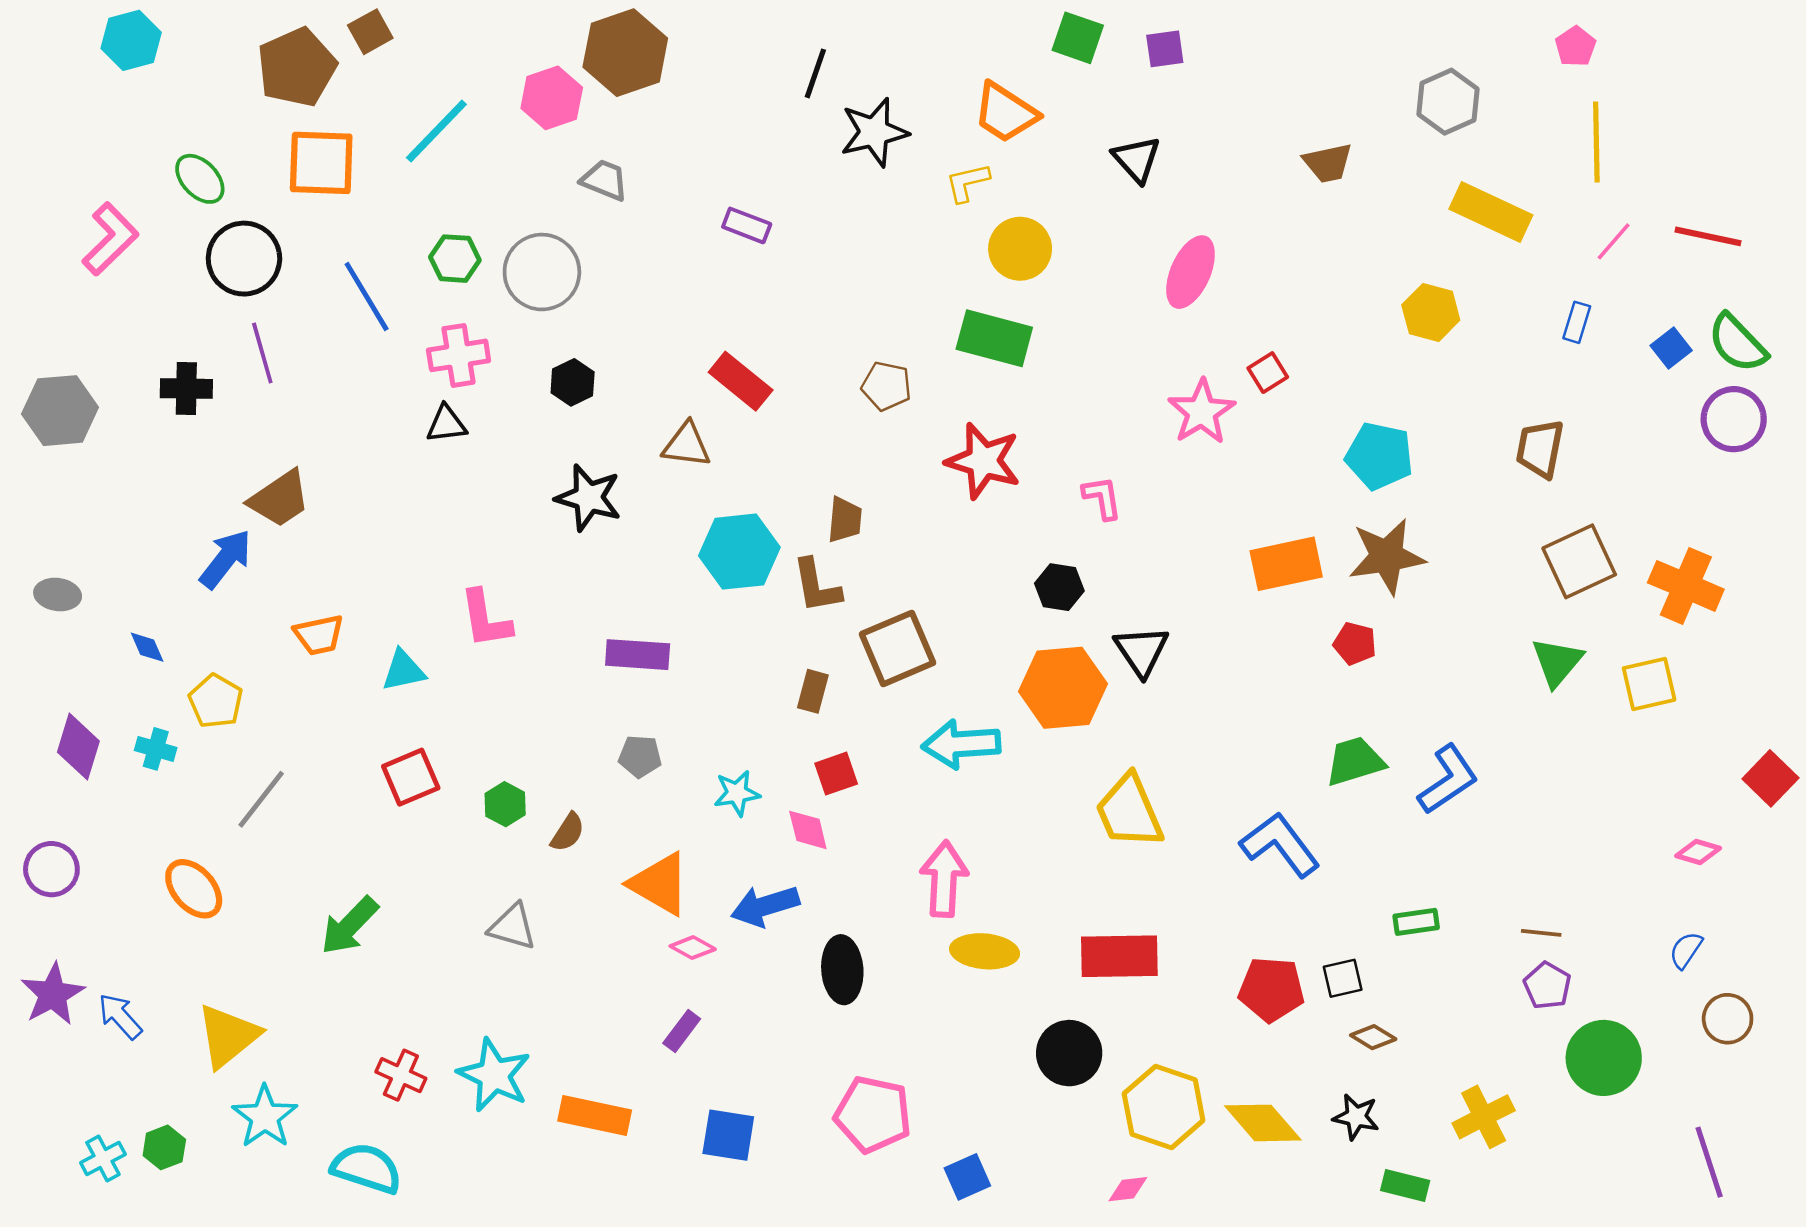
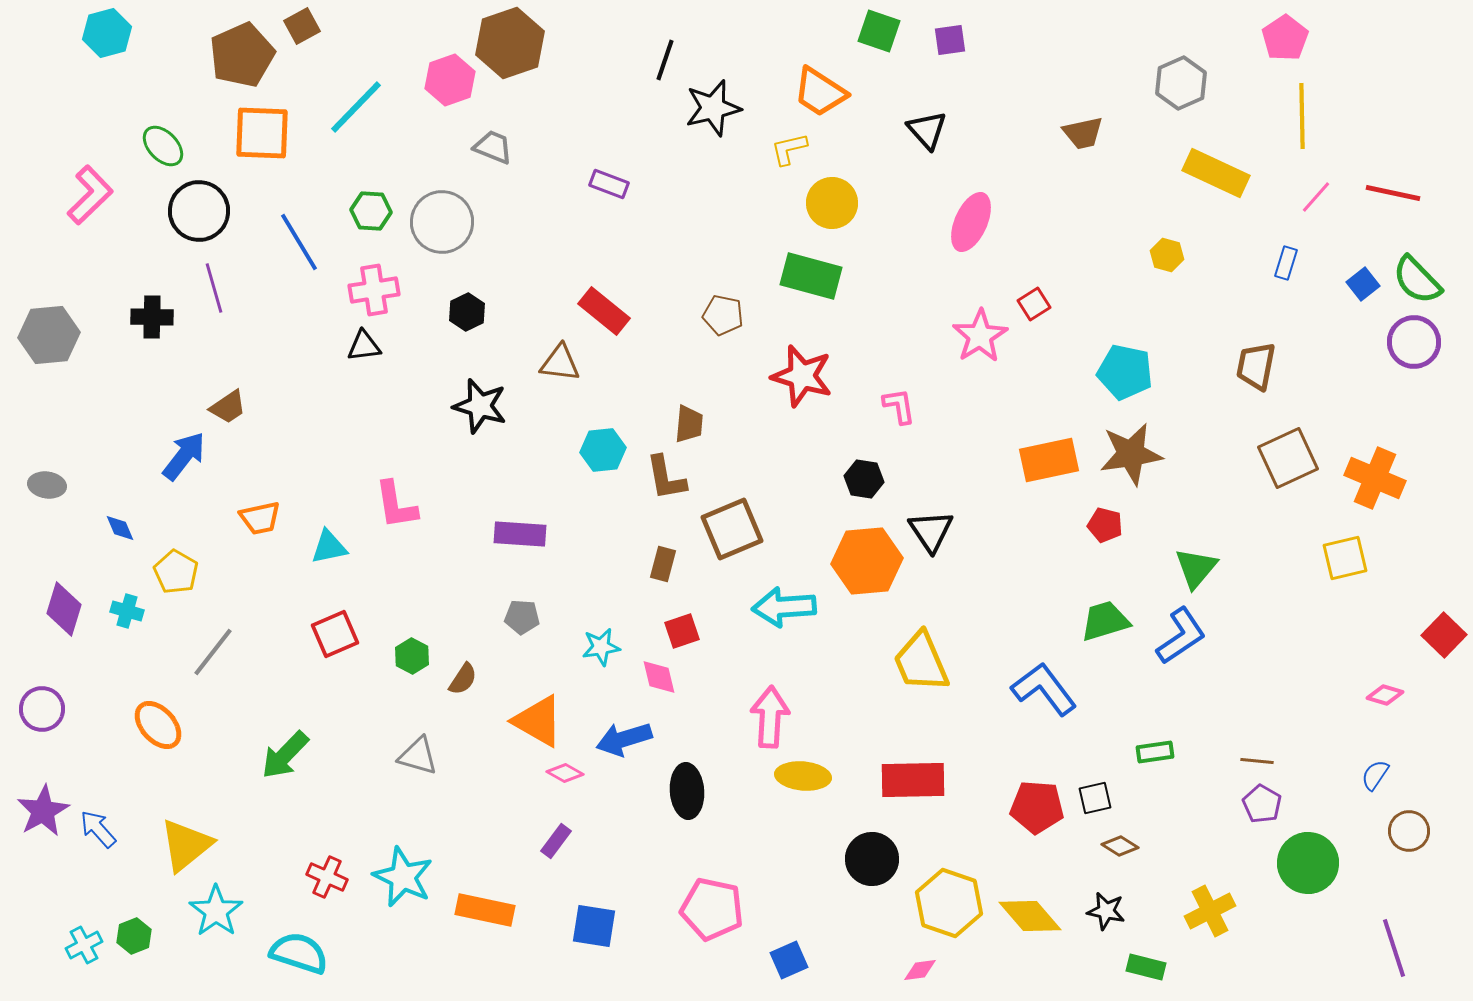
pink pentagon: (1576, 46) -> (1285, 38), size x1.4
yellow hexagon: (1431, 312) -> (1167, 255), size x0.7
brown trapezoid: (280, 499) -> (228, 407), size x0.7
cyan hexagon: (739, 552) -> (603, 450), size x0.7
green triangle: (1557, 662) -> (1196, 568), moved

